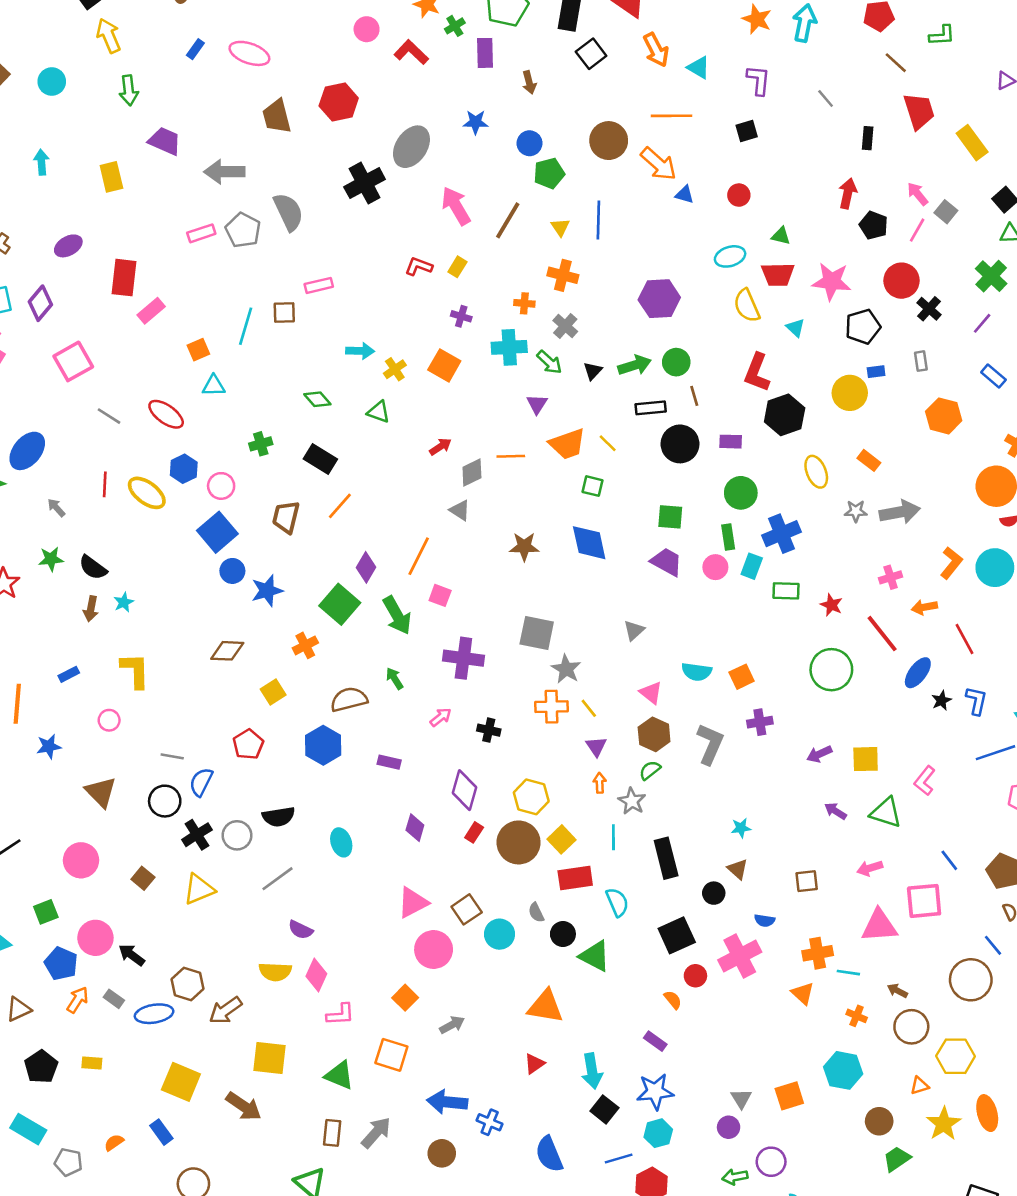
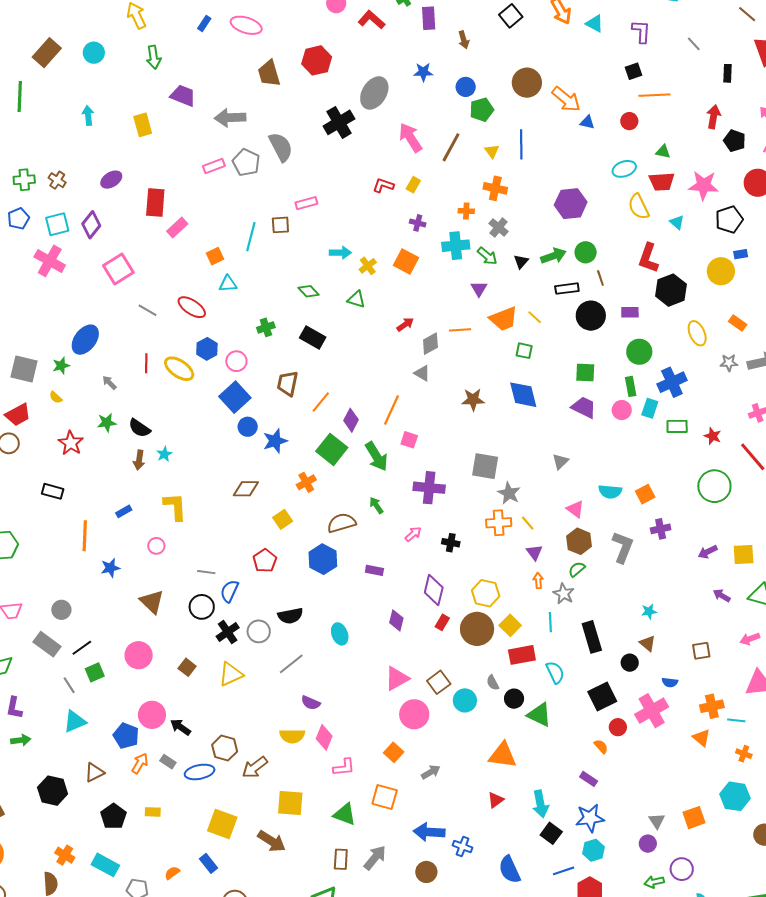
orange line: (671, 116) -> (654, 95), moved
orange line: (340, 506) -> (321, 402), moved
green square: (46, 912) -> (95, 672), moved

